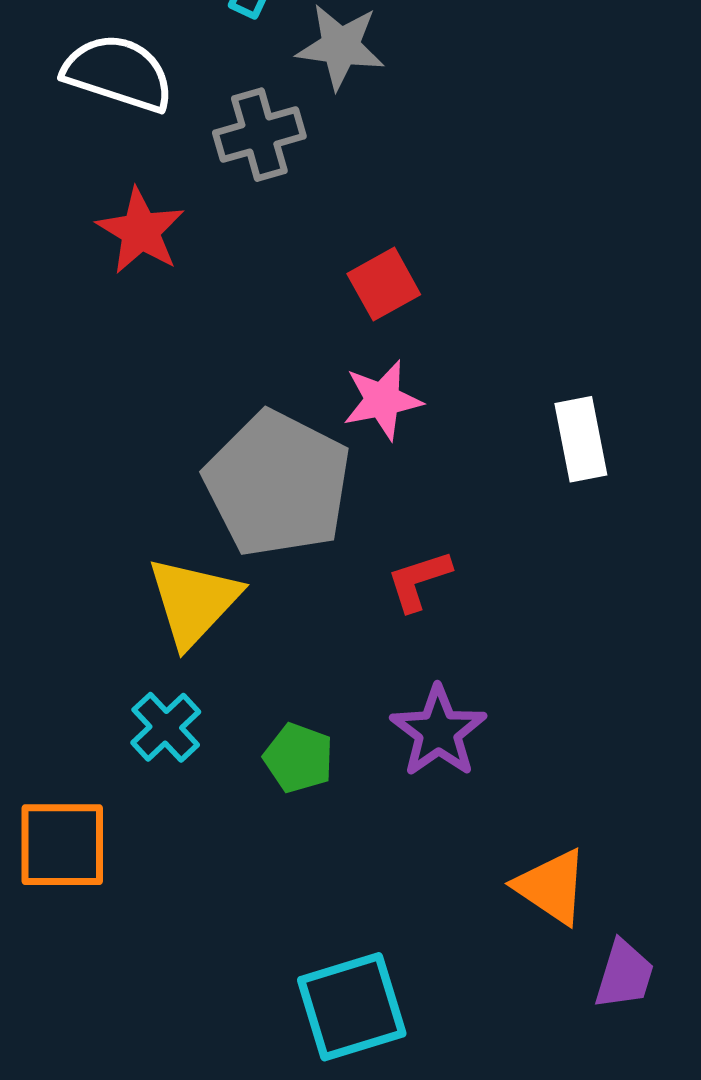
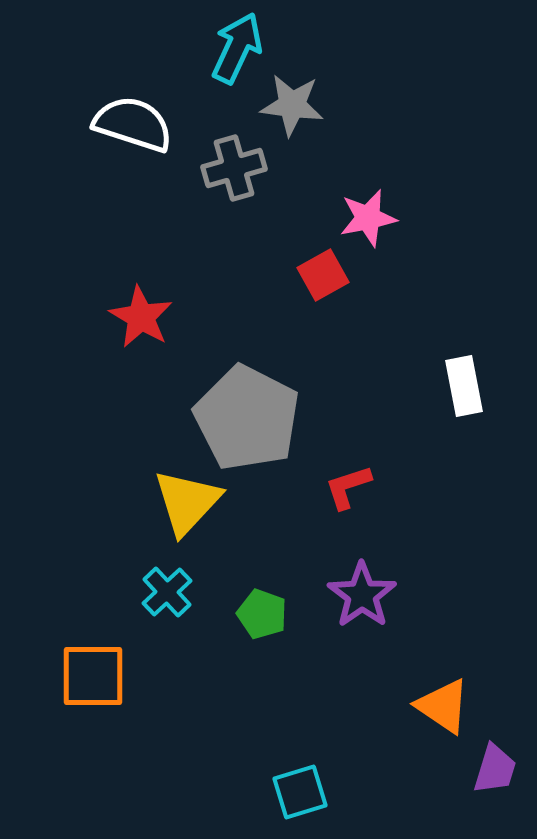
red star: (141, 231) -> (141, 317), moved
pink star: (382, 400) -> (368, 218), moved
cyan square: (352, 1007) -> (300, 792), size x0.7

